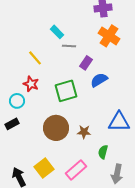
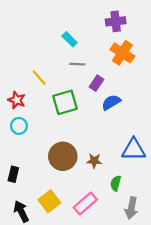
cyan rectangle: (57, 32) -> (70, 39), moved
red star: (31, 84) -> (17, 100), moved
green square: (66, 91) -> (65, 102), moved
black rectangle: (12, 124) -> (13, 174), moved, turned -48

